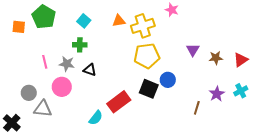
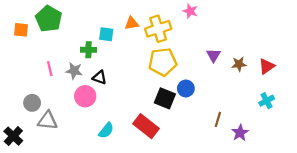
cyan square: (84, 21) -> (106, 34), moved, turned -32
pink circle: (62, 87) -> (85, 96), moved
purple star: (217, 94) -> (240, 133), moved
red rectangle: (119, 102) -> (146, 126), moved, turned 75

